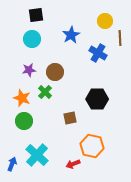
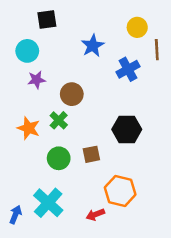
cyan circle: (32, 39) -> (27, 51), moved
blue cross: (98, 53) -> (128, 69), turned 30
purple star: (29, 70) -> (36, 80), moved
green circle: (24, 121) -> (59, 158), moved

